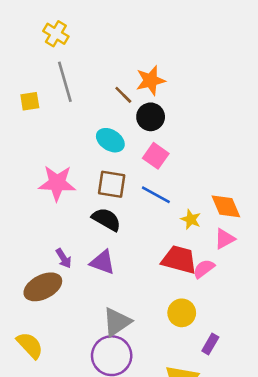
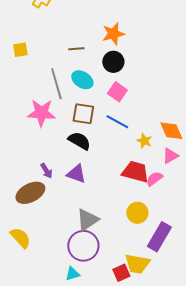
gray line: (65, 82) -> (56, 84), moved
brown line: (123, 95) -> (76, 49), moved, turned -49
purple rectangle: (210, 344) -> (159, 237), size x1.8

